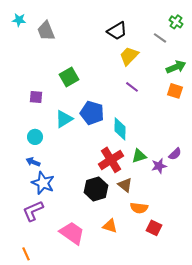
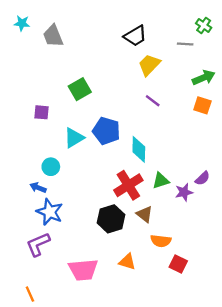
gray line: (160, 38) -> (185, 44), turned -32
cyan circle: (35, 137) -> (51, 167), moved
pink trapezoid: (72, 233) -> (83, 270), turned 140

